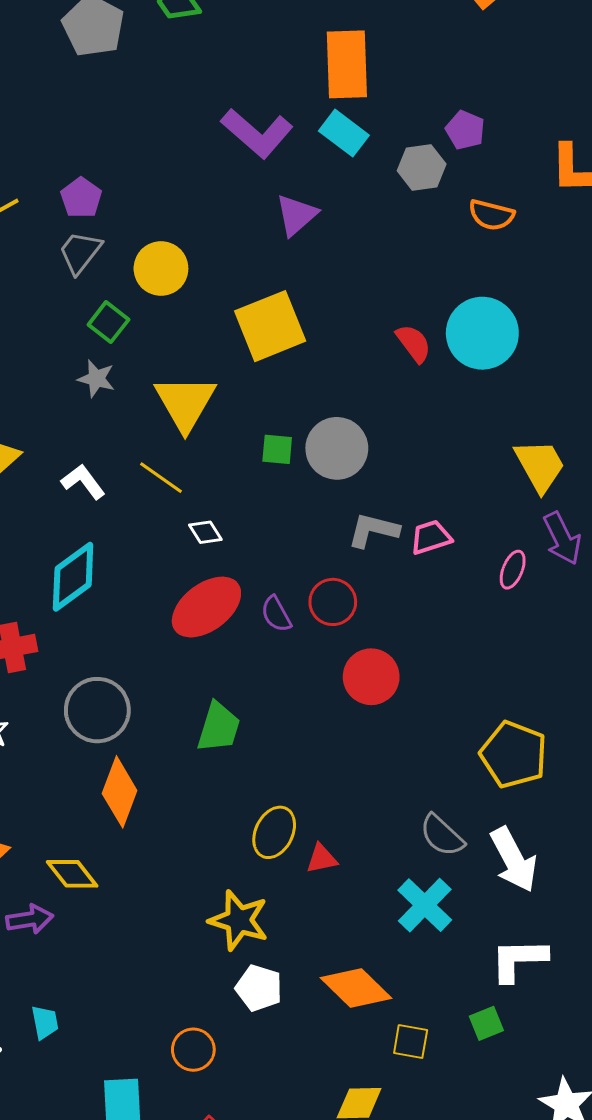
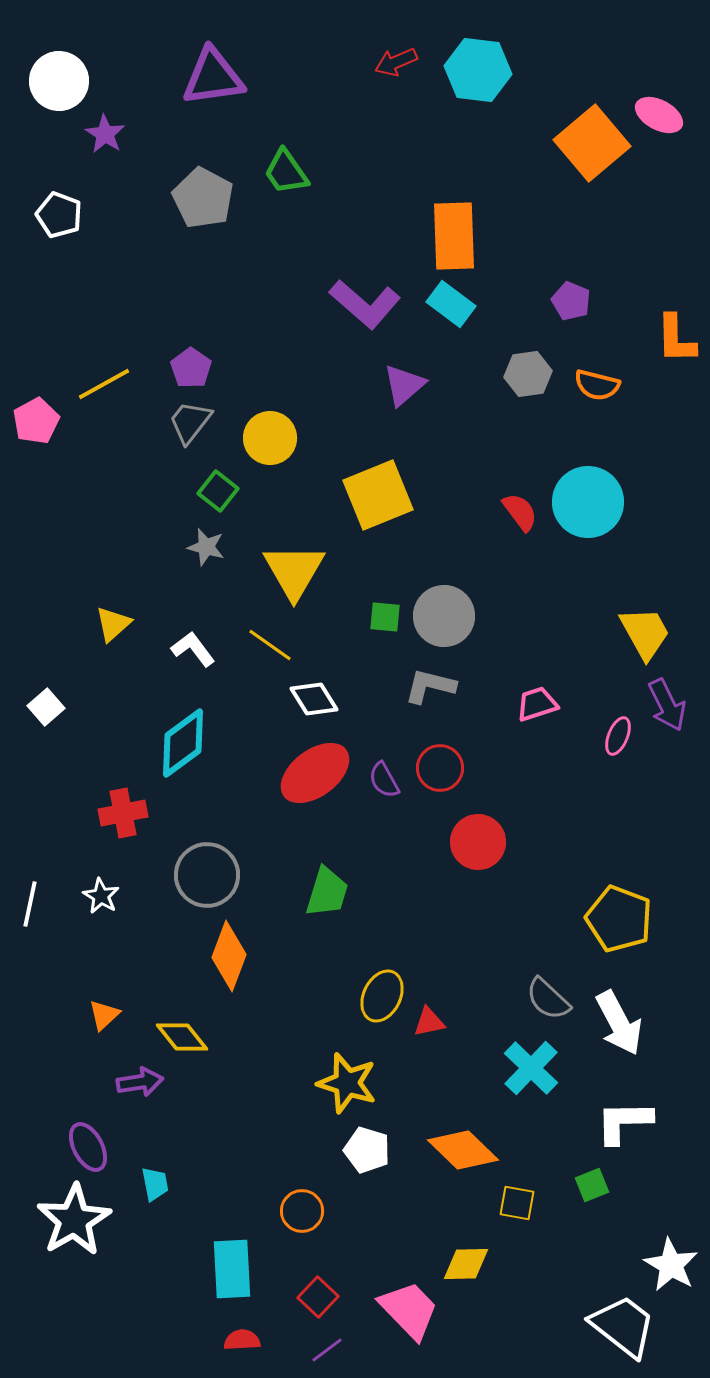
gray hexagon: (422, 167) -> (528, 374), moved
gray L-shape: (373, 530) -> (430, 686), moved
white diamond: (205, 532) -> (314, 699), size x1.4

